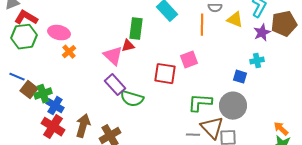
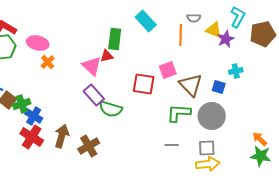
purple star: (262, 33) -> (226, 39), moved
brown triangle: (212, 128) -> (191, 85), moved

